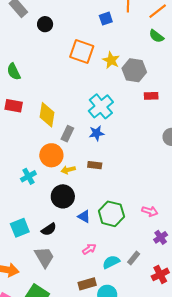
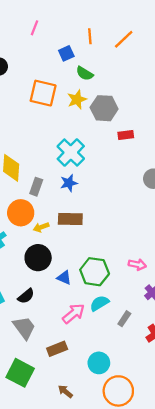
green semicircle: (156, 36) -> (85, 73), moved
yellow star: (111, 60) -> (77, 99), turned 30
brown rectangle: (95, 165) -> (70, 219), size x1.5
pink arrow: (89, 249) -> (74, 314), size x1.5
cyan semicircle: (111, 262) -> (99, 303), moved
brown rectangle: (87, 284) -> (57, 349), moved

